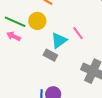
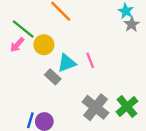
yellow circle: (37, 21) -> (44, 45), moved
pink arrow: (14, 36) -> (17, 45), turned -88

